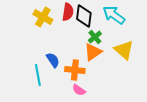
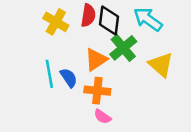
green cross: (95, 37) -> (123, 48), size x1.5
orange triangle: (93, 52) -> (96, 60), moved
cyan line: (38, 75) -> (49, 74), moved

